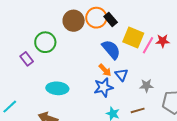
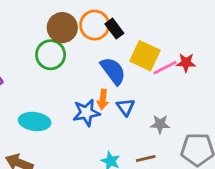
green circle: (45, 42) -> (51, 55), moved
pink line: (148, 45) -> (165, 68), turned 30
orange arrow: (105, 70) -> (103, 99), turned 48
blue star: (103, 87) -> (86, 113), moved

